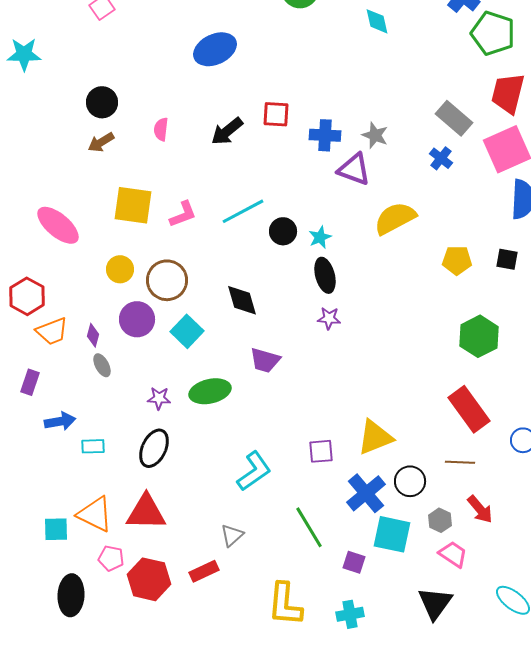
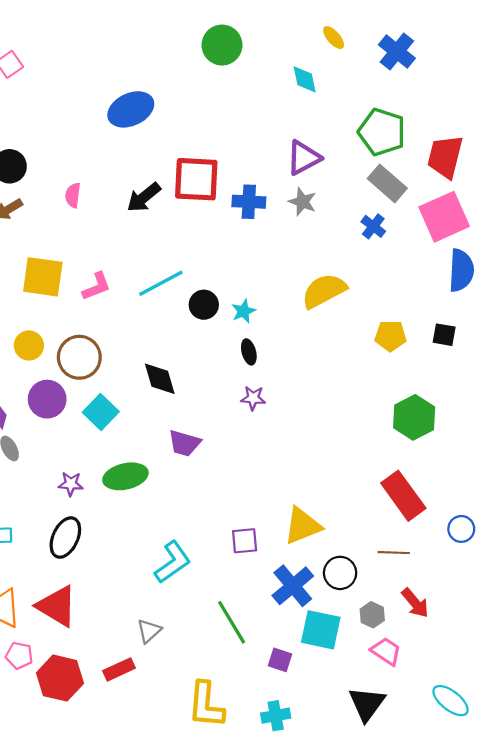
green pentagon: (493, 33) -> (382, 132), moved
red square: (276, 114) -> (196, 179), size x1.6
purple triangle: (354, 169) -> (304, 158), moved, turned -48
black ellipse: (325, 275) -> (249, 352), size x0.7
red triangle: (146, 512) -> (57, 606), turned 30

